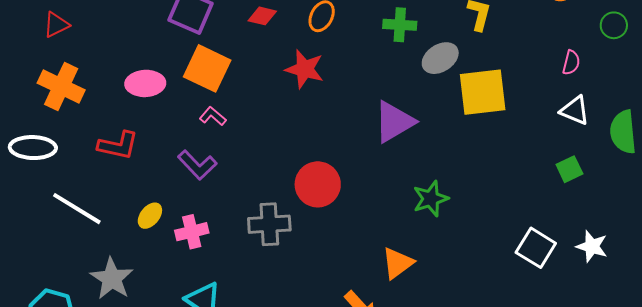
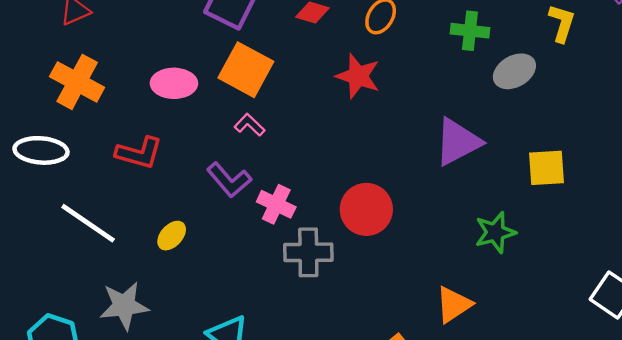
yellow square: (483, 92) -> (546, 168), moved, size x0.7
pink cross: (192, 232) -> (276, 204), moved, turned 36
gray star: (112, 279) -> (124, 306), turned 30

